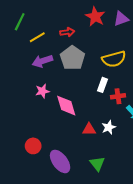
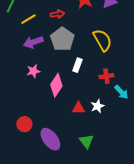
yellow semicircle: (114, 59) -> (102, 40), turned -105
white rectangle: (102, 85) -> (77, 65), moved
pink diamond: (66, 106) -> (56, 85), turned 50

